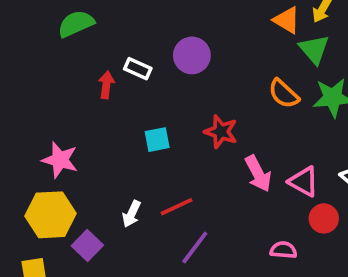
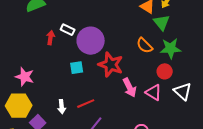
purple circle: (192, 55) -> (91, 41), moved, size x1.4
red star: (221, 132) -> (111, 65), size x1.4
white arrow: (132, 214) -> (62, 107), turned -32
red circle: (324, 218) -> (165, 71), moved

